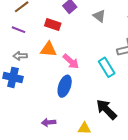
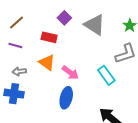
gray triangle: (99, 16) -> (95, 25), size x1.6
orange triangle: (48, 49) -> (47, 62), turned 36

